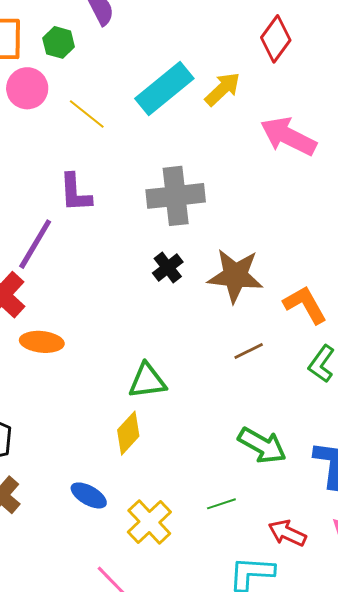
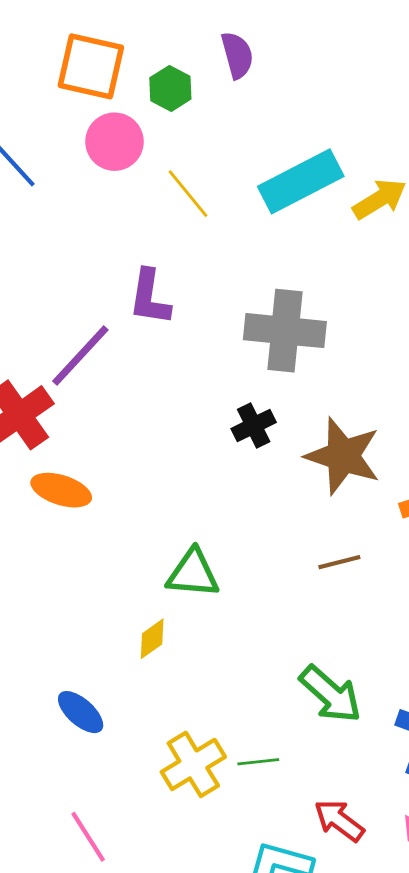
yellow diamond: (128, 433) -> (152, 639), size x0.7
yellow cross: (149, 522) -> (193, 764), moved

